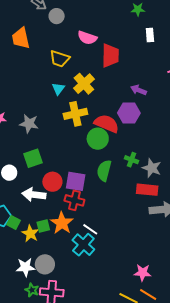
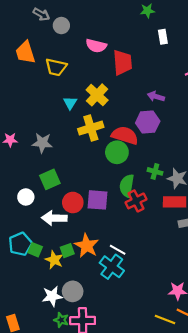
yellow trapezoid: (60, 59) -> (56, 67), moved
red cross: (74, 200) -> (136, 201), moved, turned -36

